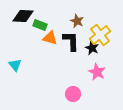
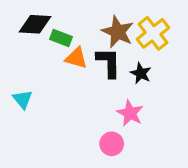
brown star: (77, 21) -> (118, 32), size x1.5
yellow cross: (100, 35) -> (153, 33), moved
pink star: (97, 72) -> (130, 113), moved

